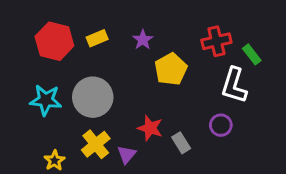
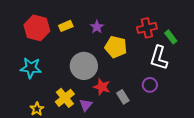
yellow pentagon: (171, 69) -> (116, 47), turned -30
gray circle: (93, 97) -> (84, 66), moved

